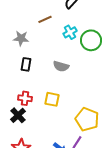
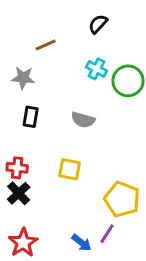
brown line: (45, 19) -> (46, 45), moved
cyan cross: (70, 32) -> (97, 69), turned -32
red cross: (25, 98) -> (17, 168), moved

